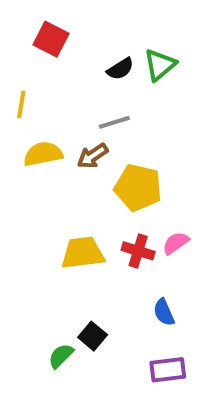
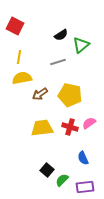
red square: (51, 39) -> (15, 26), moved
green triangle: (160, 65) -> (81, 45), moved
yellow line: (21, 104) -> (19, 57), moved
brown arrow: (93, 156) -> (40, 94), moved
green semicircle: (61, 356) -> (62, 180), moved

